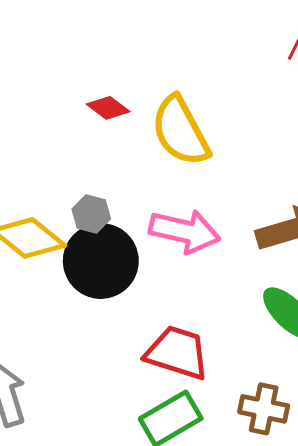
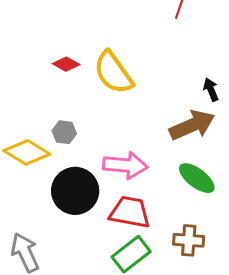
pink arrow: (185, 231) -> (125, 165), moved
black circle: (101, 261) -> (75, 191), moved

